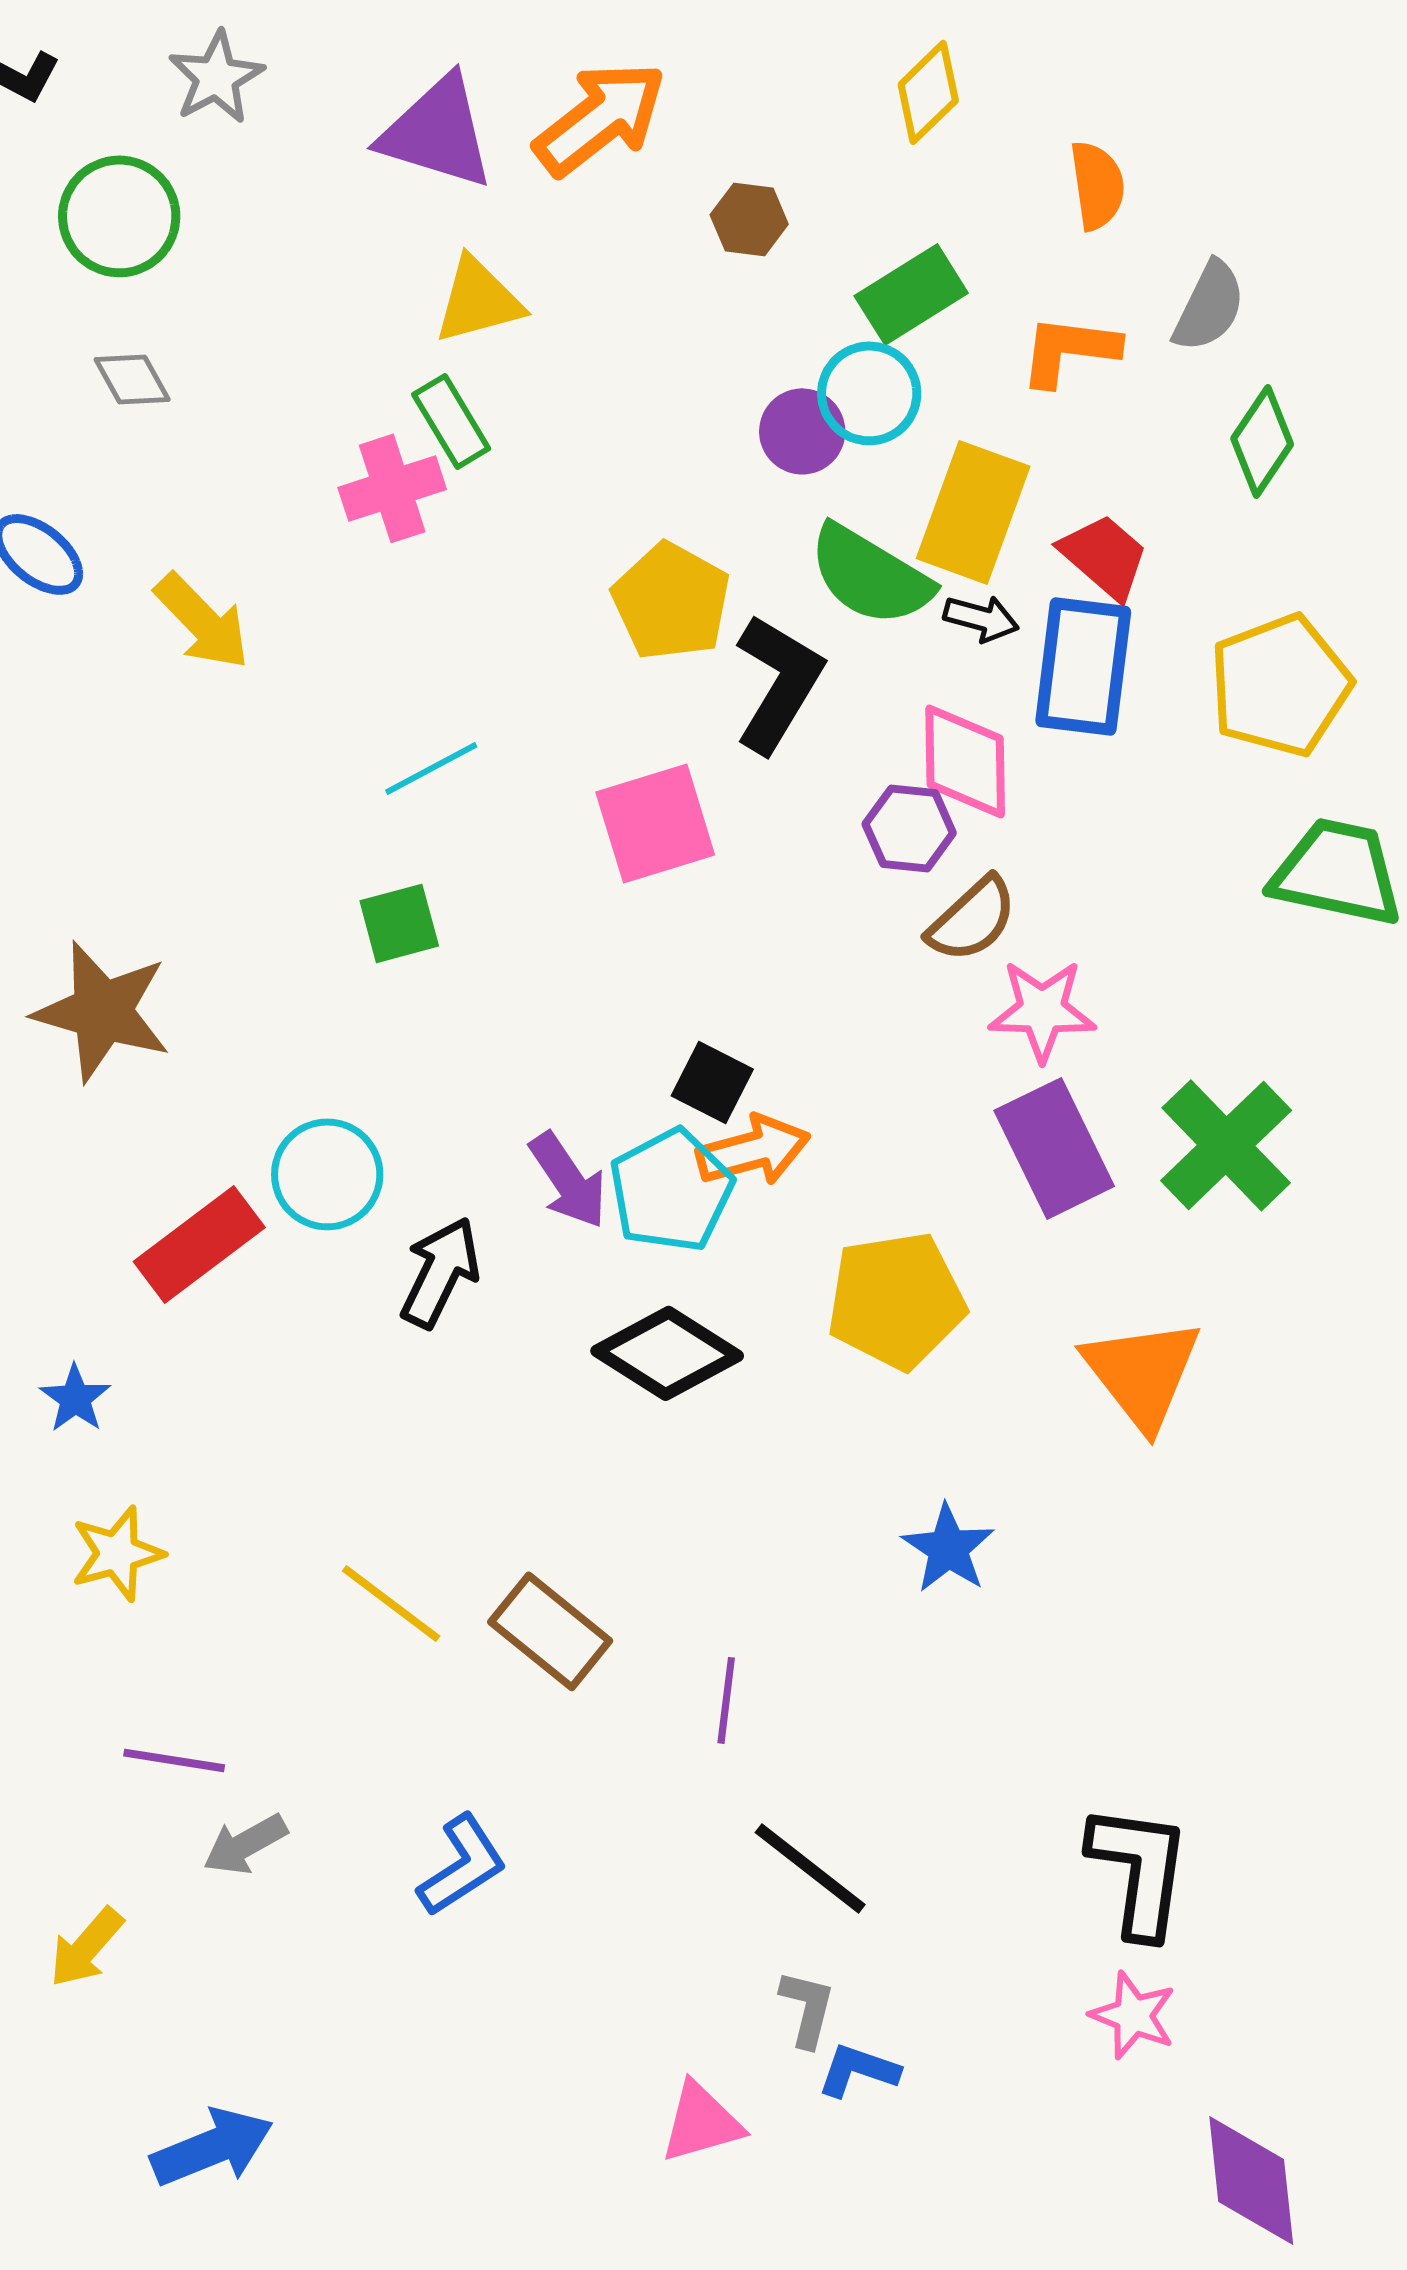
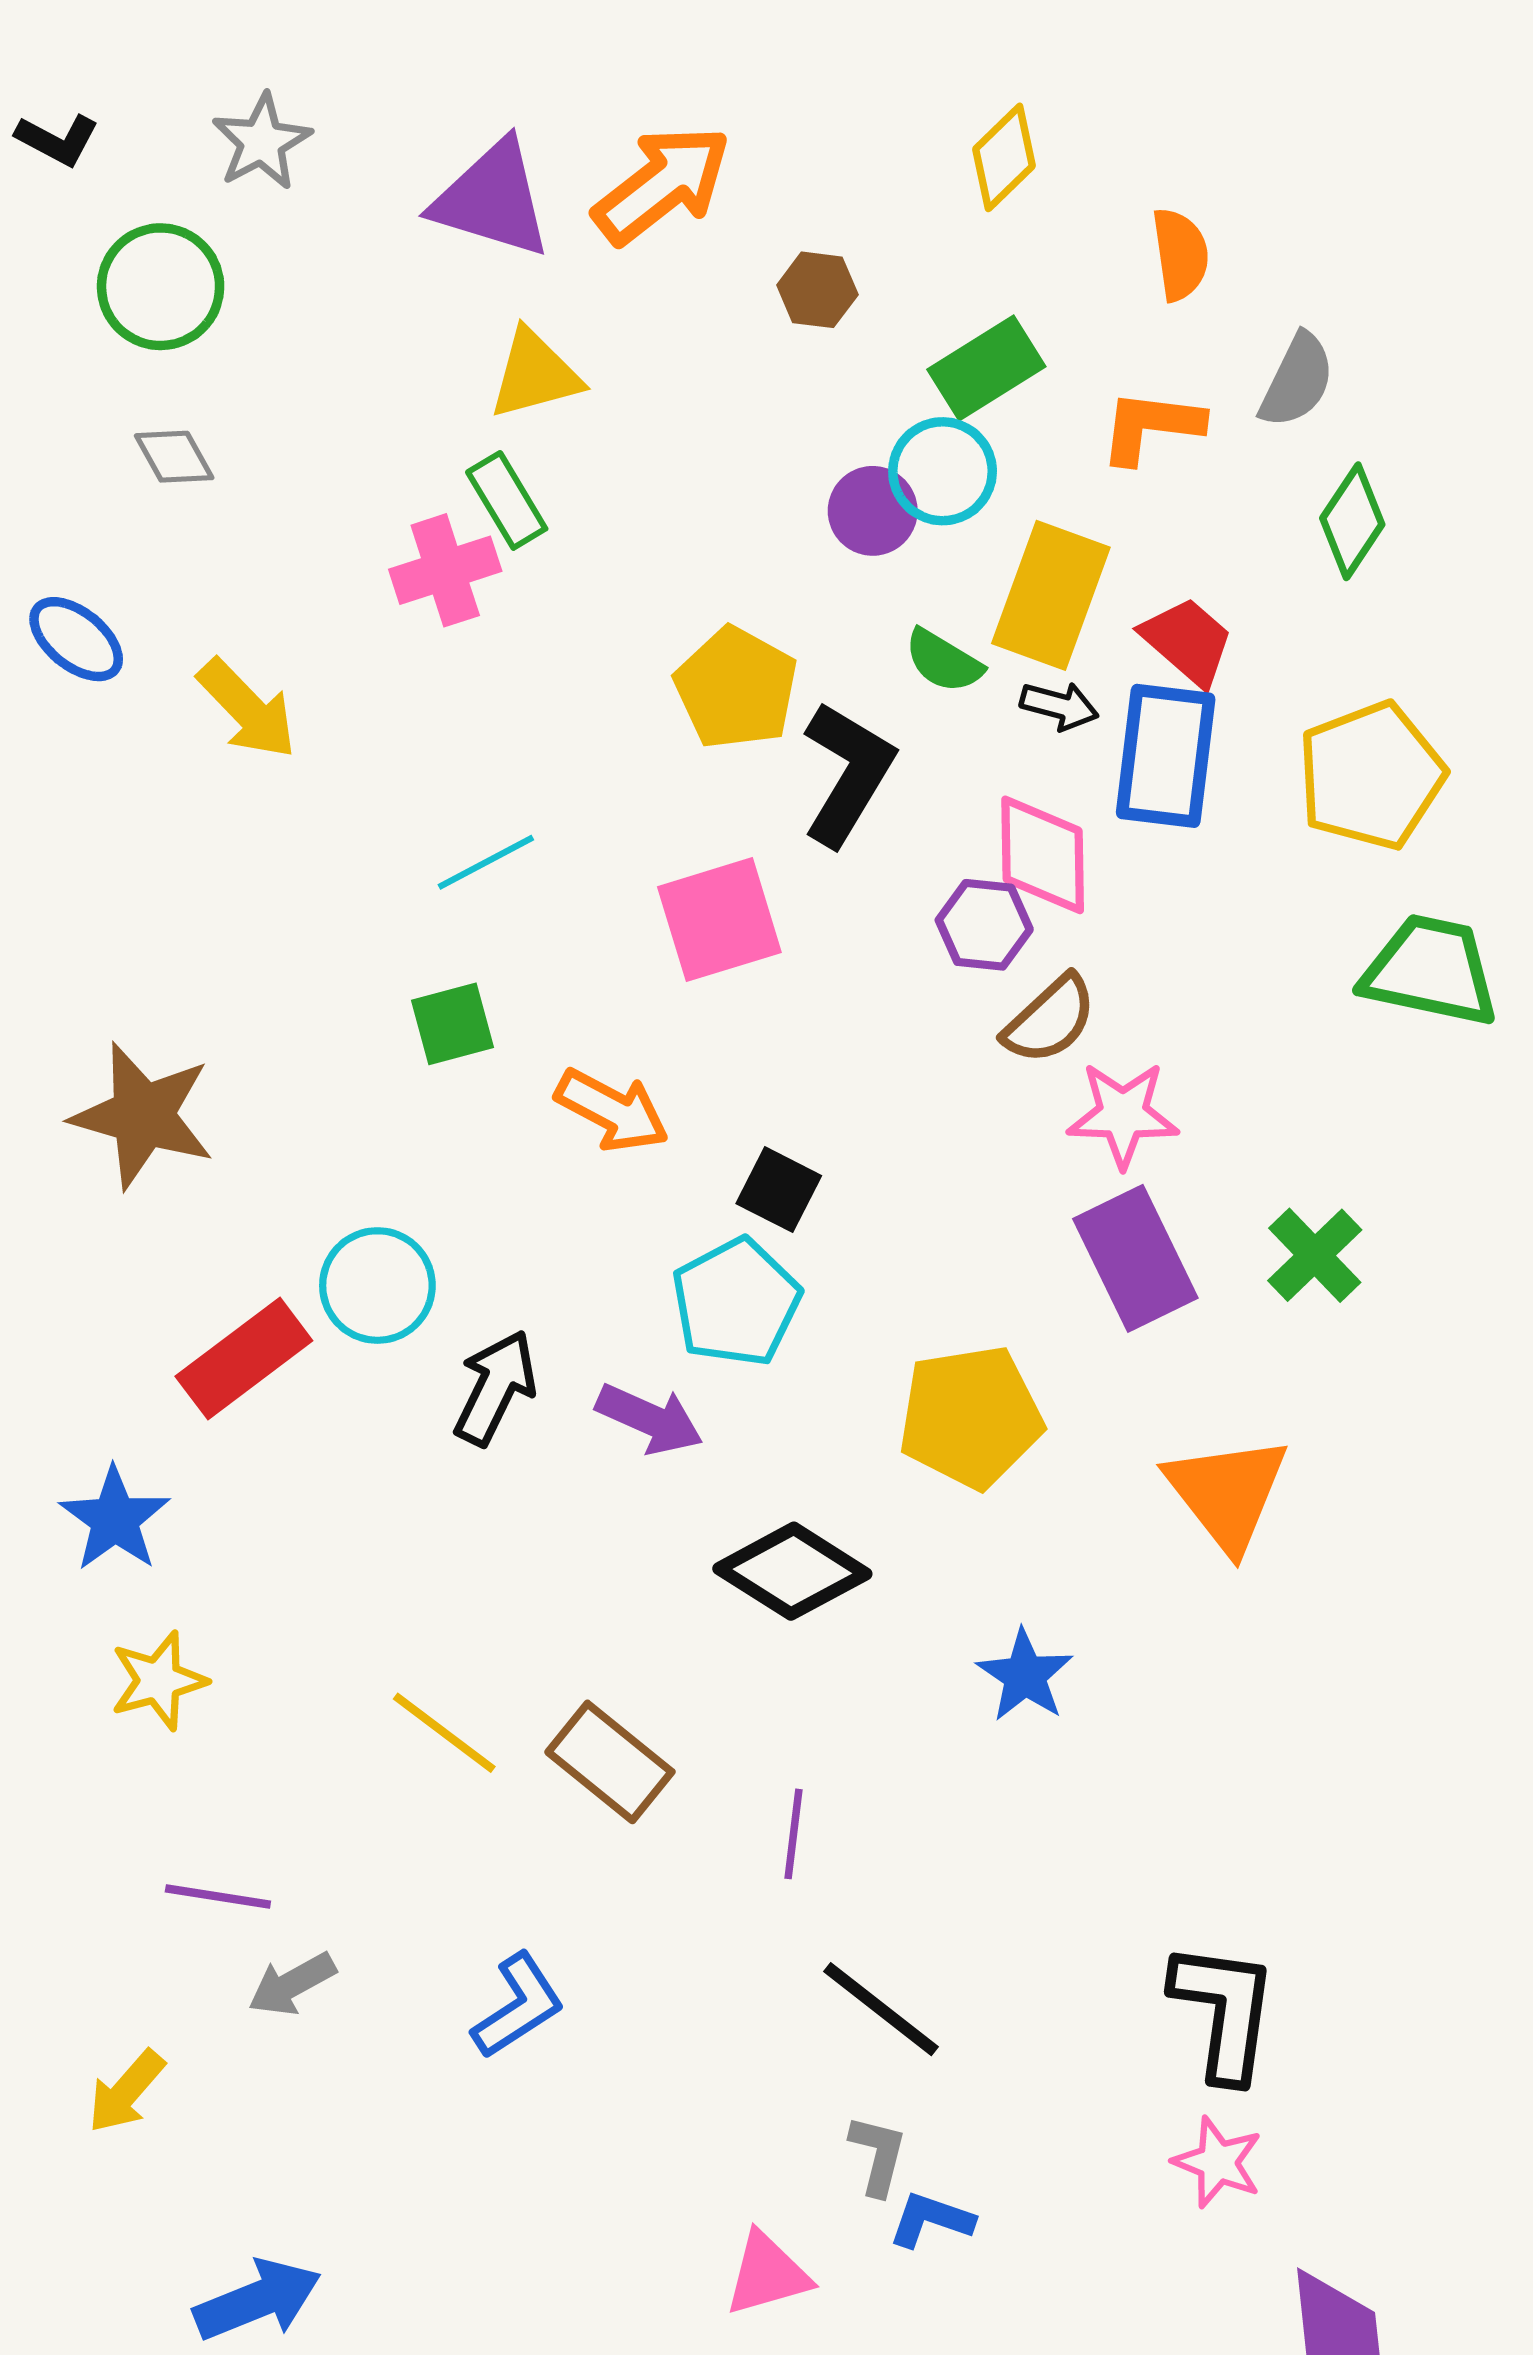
green semicircle: (870, 575) -> (944, 661), size x0.6
green cross: (1226, 1145) -> (1315, 1255), size x0.7
orange arrow: (753, 1150) -> (612, 1110), moved, turned 43
purple arrow: (568, 1180) -> (650, 1419), moved, turned -32
black diamond: (667, 1353) -> (792, 1571), moved
blue star: (75, 1398) -> (115, 1519), size x1.5

